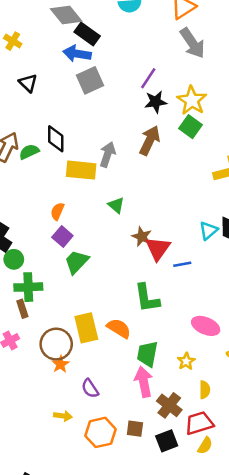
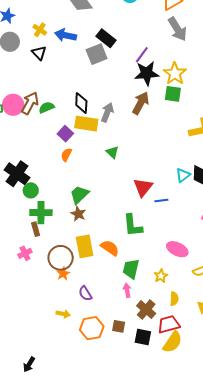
black rectangle: (87, 34) -> (106, 38), moved
yellow cross: (13, 41) -> (40, 30), moved
blue arrow: (77, 54) -> (65, 35), moved
black triangle: (28, 83) -> (39, 53), moved
black star: (156, 102) -> (147, 73), size x1.4
green square: (190, 127) -> (173, 94), turned -30
black diamond: (56, 139) -> (81, 103), moved
purple square: (62, 237) -> (65, 134), moved
brown star: (142, 237) -> (78, 214), moved
pink arrow: (144, 382) -> (127, 290), size x0.6
black square: (167, 441) -> (143, 337), turned 30
yellow semicircle: (205, 446) -> (172, 342), size x1.6

